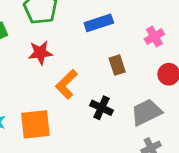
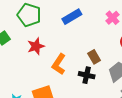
brown rectangle: (117, 65) -> (94, 57), moved

